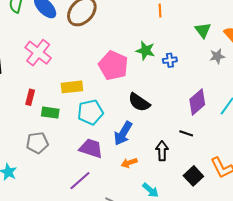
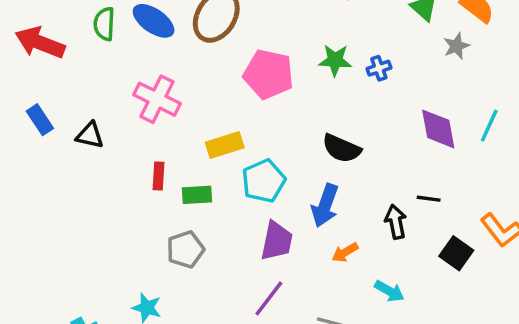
pink pentagon: (113, 66) -> (268, 74), moved
purple diamond: (197, 102) -> (438, 129), turned -48
black line: (186, 133) -> (429, 199), moved
purple trapezoid: (91, 148) -> (277, 241), turned 95

